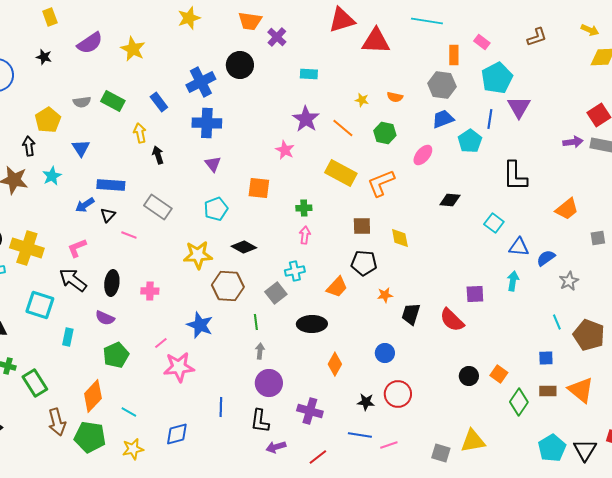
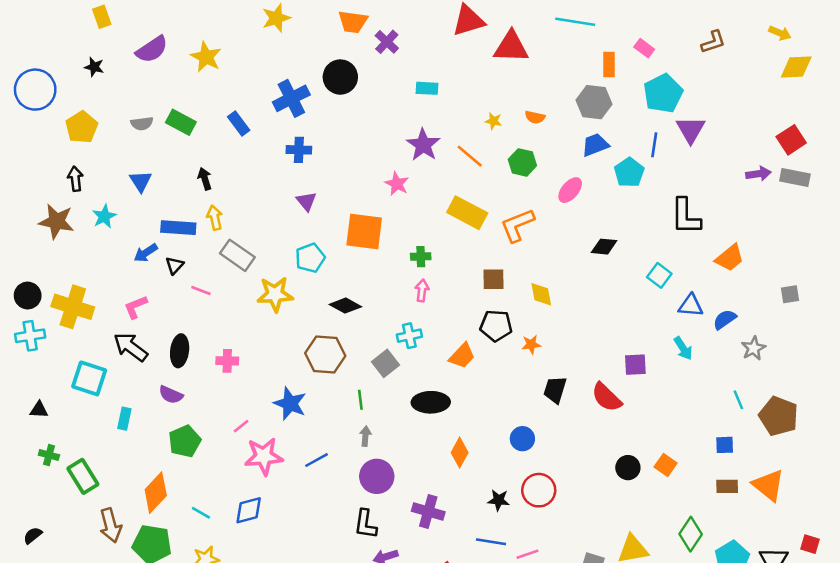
yellow pentagon: (48, 120) -> (82, 127), moved
blue cross: (207, 123) -> (299, 150), size x0.7
yellow arrow: (140, 133) -> (215, 218), moved
black arrow: (158, 155) -> (205, 179), moved
orange square: (259, 188) -> (364, 231), size x1.4
orange trapezoid: (567, 209) -> (730, 258), moved
yellow star: (198, 255) -> (275, 294), moved
cyan arrow: (513, 281) -> (683, 348), turned 138
orange star: (385, 295) -> (531, 345), moved
green diamond: (519, 402) -> (691, 534), moved
blue line: (221, 407) -> (316, 460), moved, turned 60
blue diamond: (177, 434) -> (249, 510), moved

